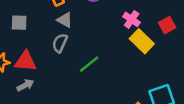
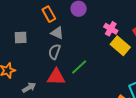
red triangle: (25, 61) -> (56, 77), moved

